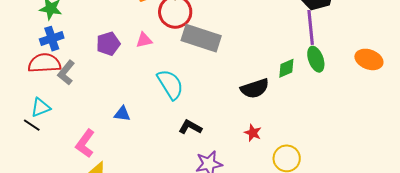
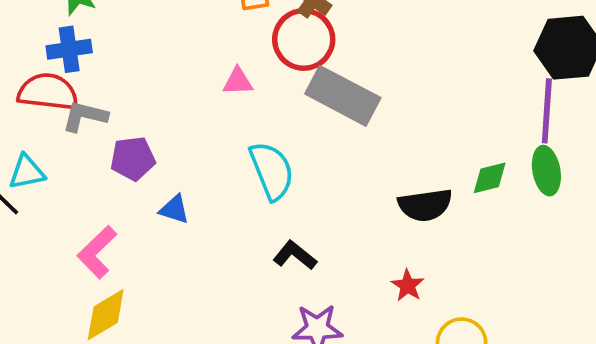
purple pentagon: (108, 44) -> (133, 159), moved
gray L-shape: (66, 73) -> (85, 116), turned 55

